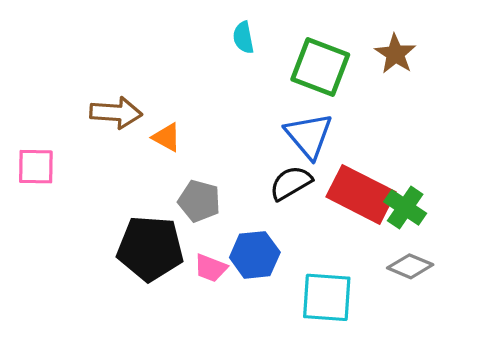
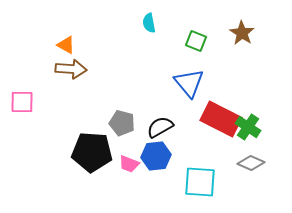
green square: (320, 67) -> (196, 41), size x0.6
orange triangle: (167, 137) -> (66, 45), moved
black semicircle: (291, 183) -> (160, 127), moved

